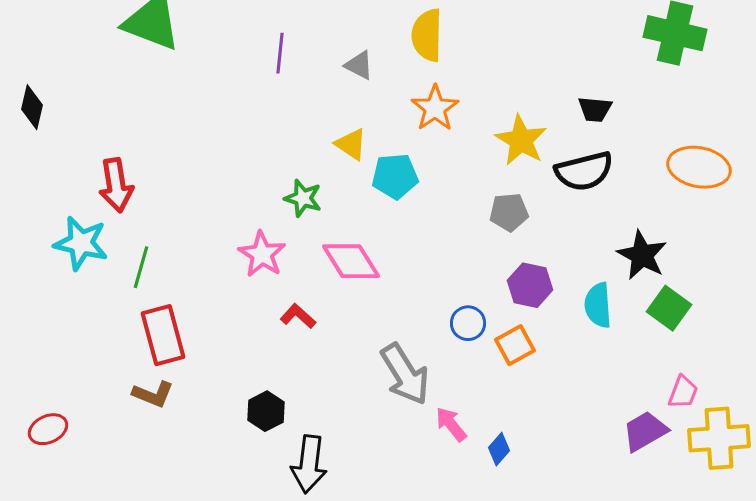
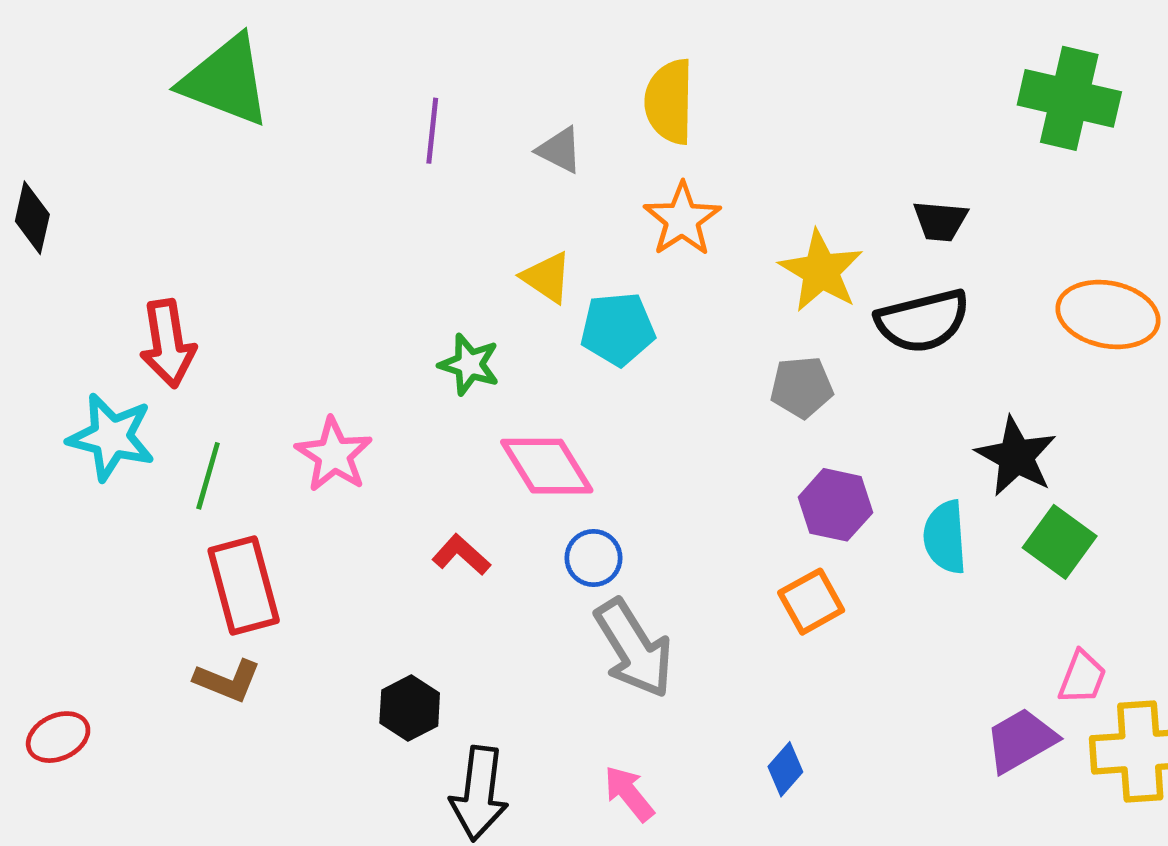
pink star: (262, 254) -> (334, 455), moved
blue circle: (468, 323) -> (594, 558), moved
pink arrow: (451, 424) -> (629, 793), moved

